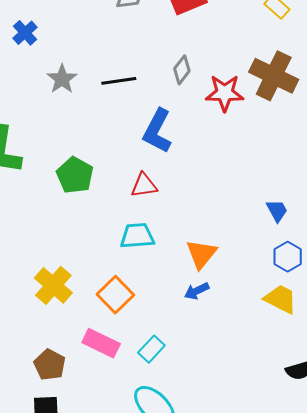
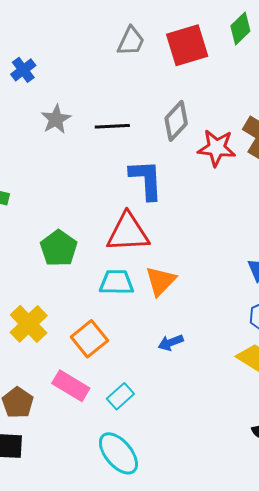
gray diamond: (182, 70) -> (176, 121), size x1.4
blue L-shape: (157, 131) -> (146, 180), turned 144
green pentagon: (75, 175) -> (59, 248), moved
red triangle: (144, 185) -> (128, 233), size x1.6
orange triangle: (201, 254) -> (160, 281), moved

